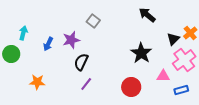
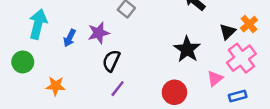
cyan arrow: (23, 33) -> (38, 24), size x1.6
green circle: (11, 54) -> (23, 62), moved
pink triangle: (163, 76) -> (215, 78), turned -40

